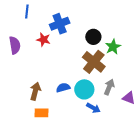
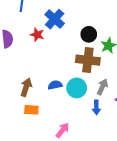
blue cross: (60, 24) -> (55, 19), turned -30
brown cross: (94, 62) -> (88, 60), turned -35
blue arrow: (93, 108) -> (96, 107), moved, turned 56

